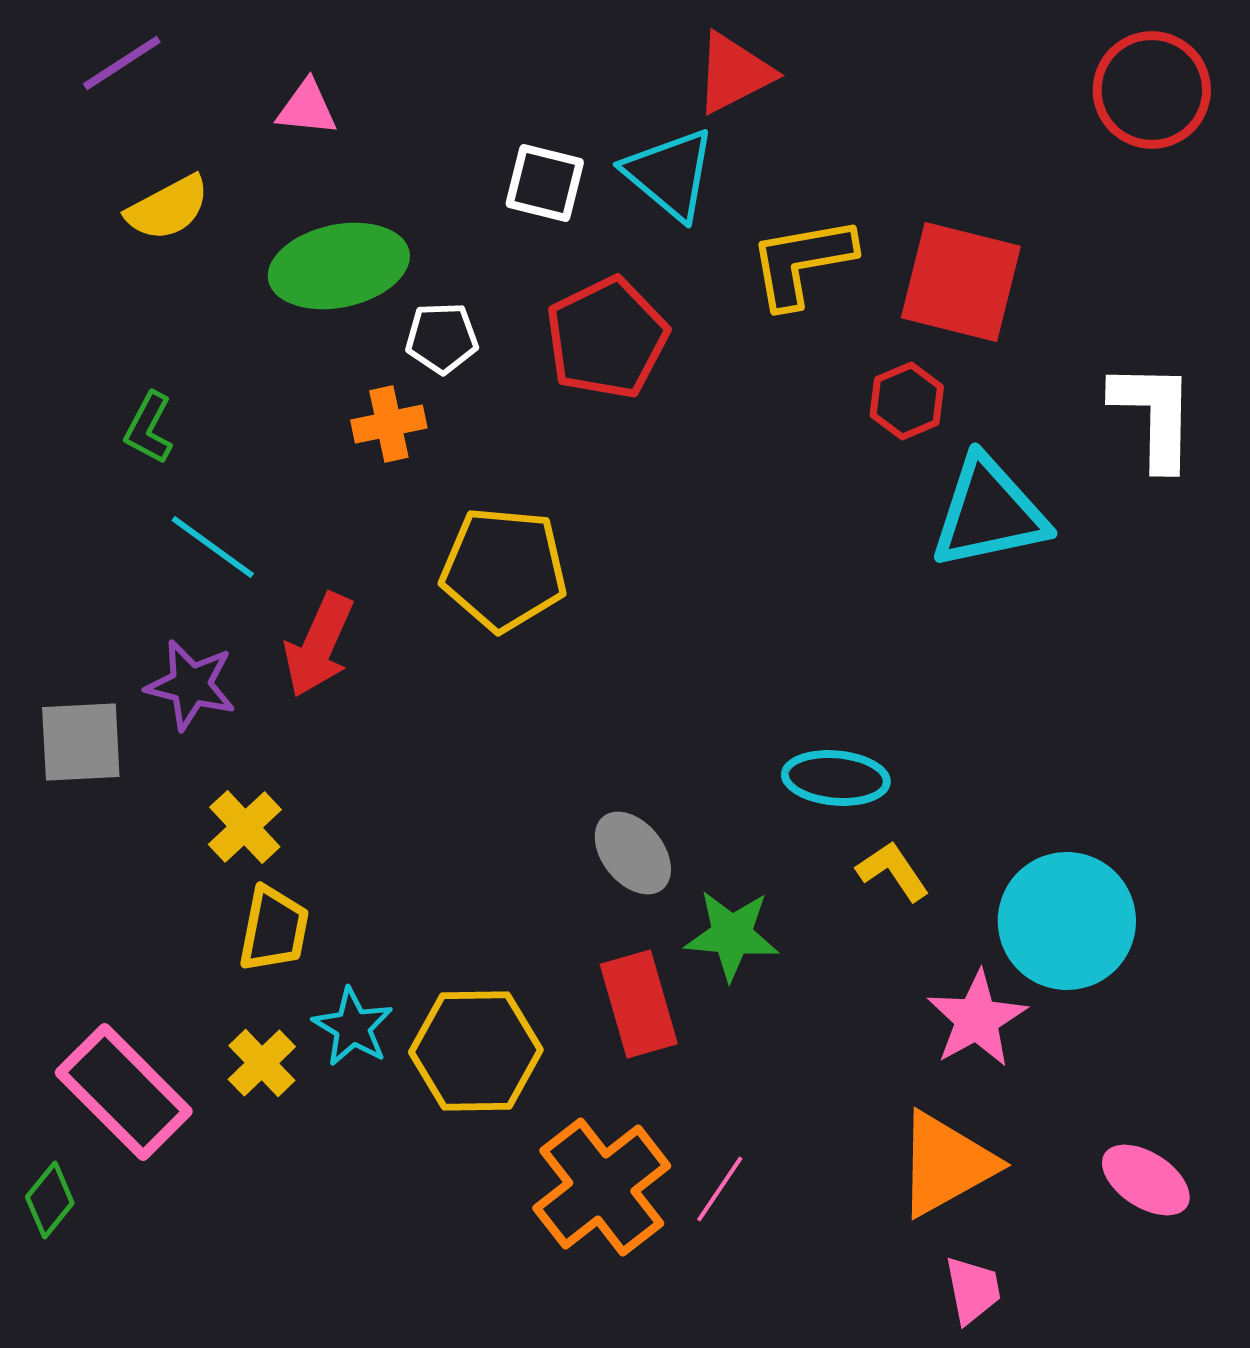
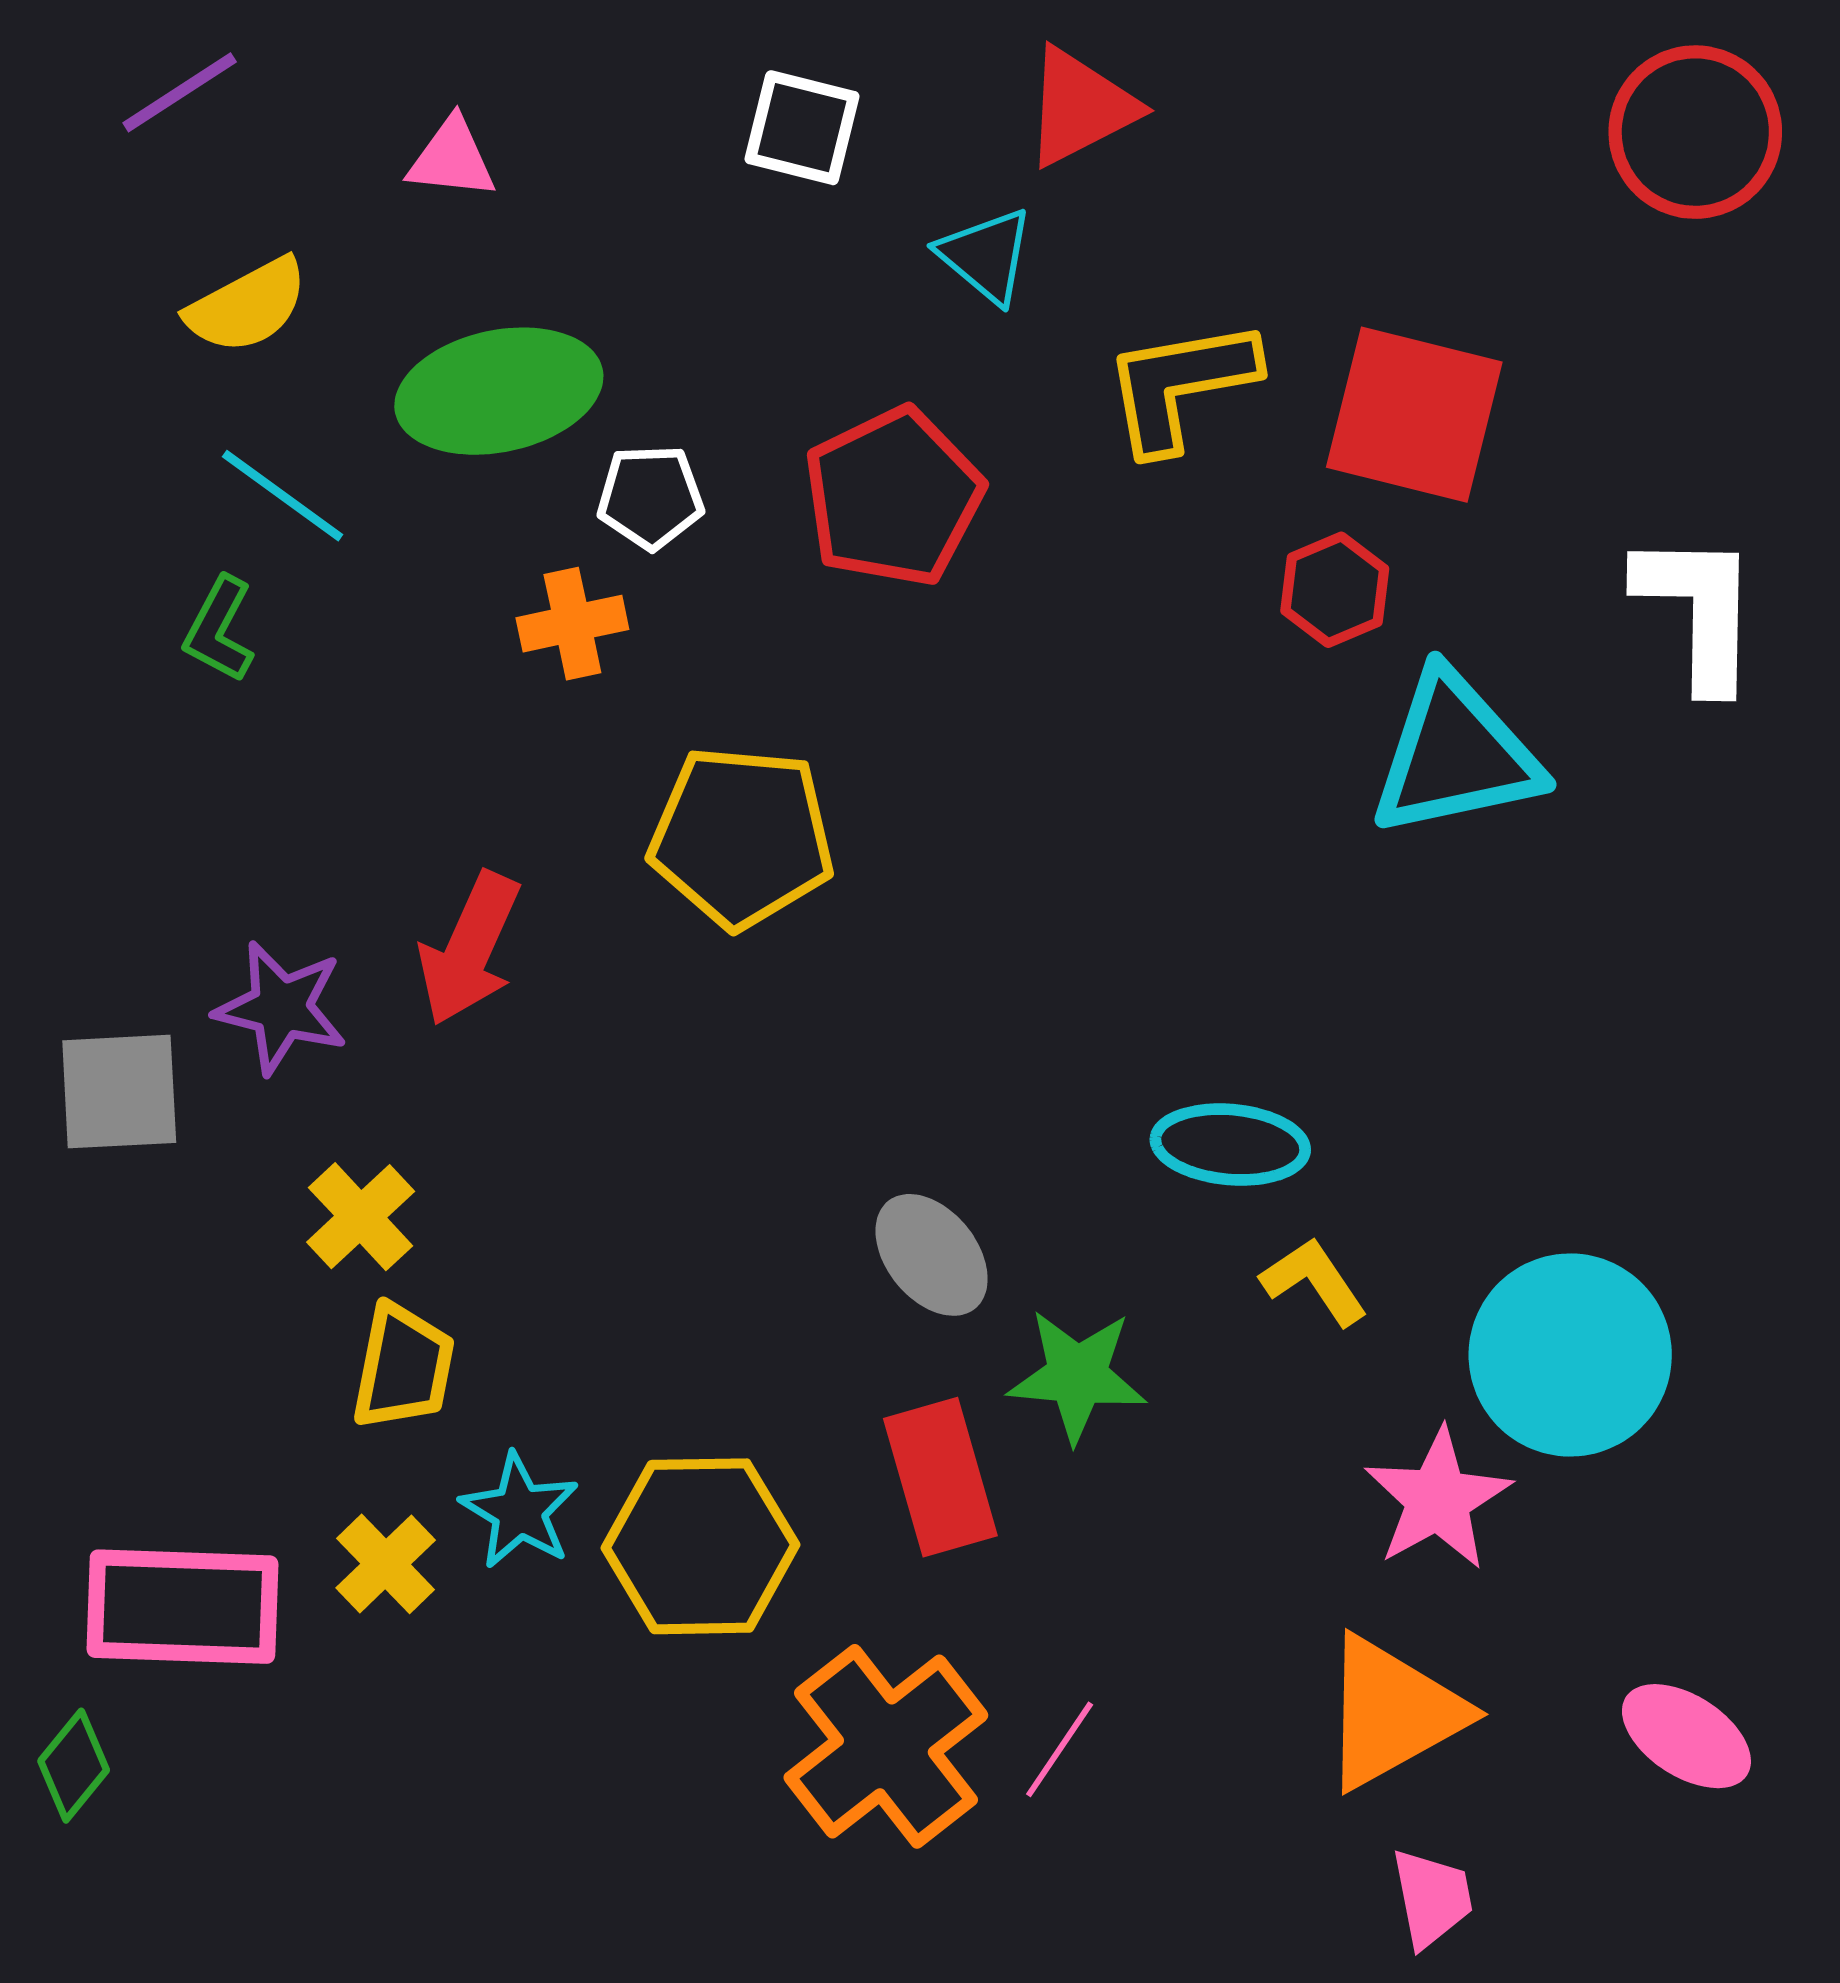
cyan triangle: (670, 174) -> (986, 256), size x0.7
white square: (545, 183) -> (802, 128), moved
cyan line: (213, 547) -> (283, 496), moved
pink rectangle: (124, 1092) -> (182, 1607), turned -43

